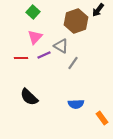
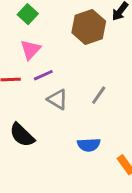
gray triangle: (61, 46) -> (58, 99), moved
gray line: (73, 63) -> (99, 95), moved

